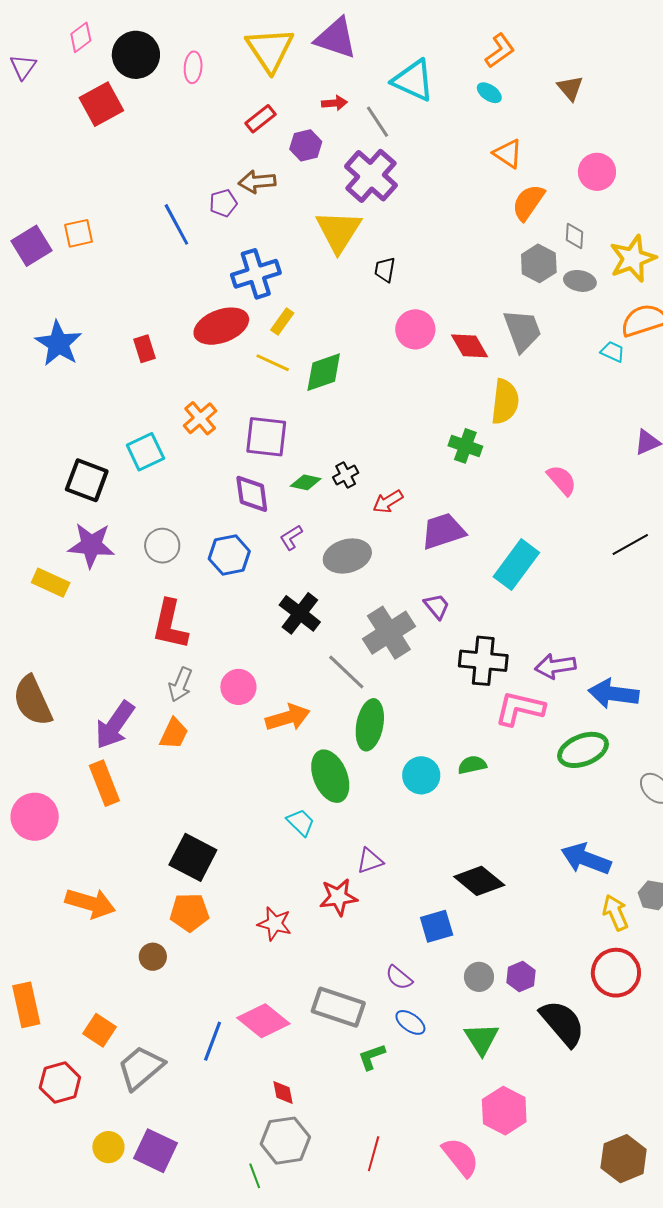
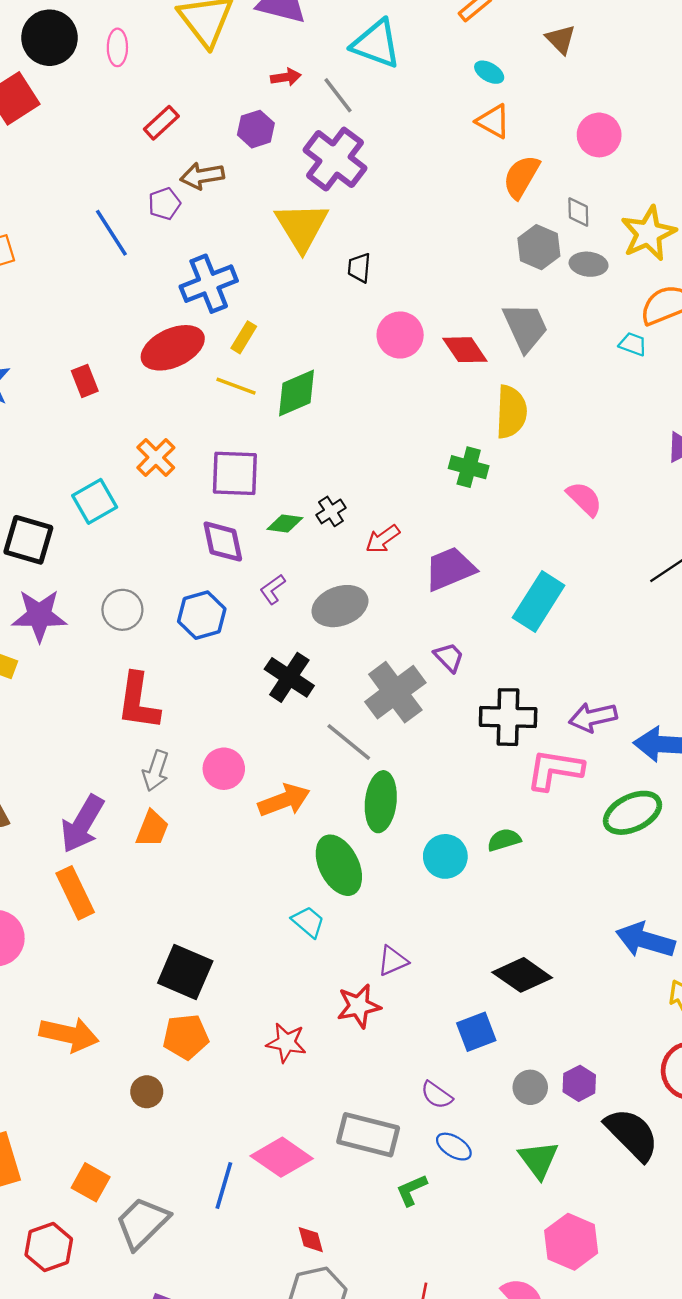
cyan ellipse: (489, 93) -> (489, 72), moved
red rectangle: (261, 119) -> (161, 123), moved

